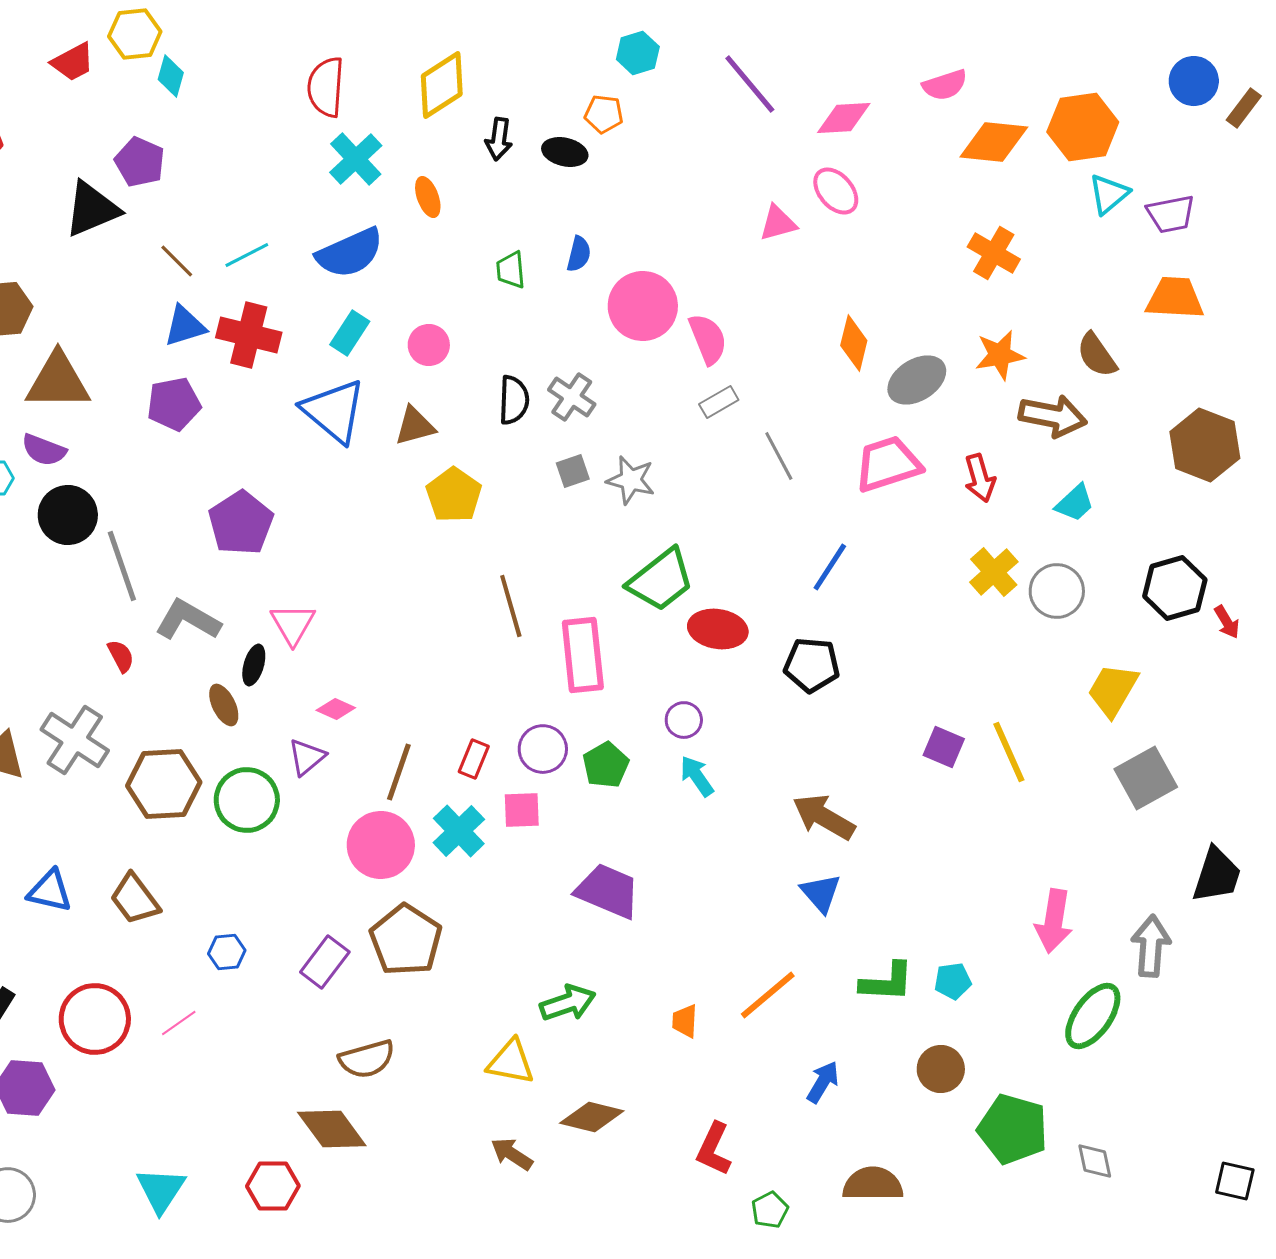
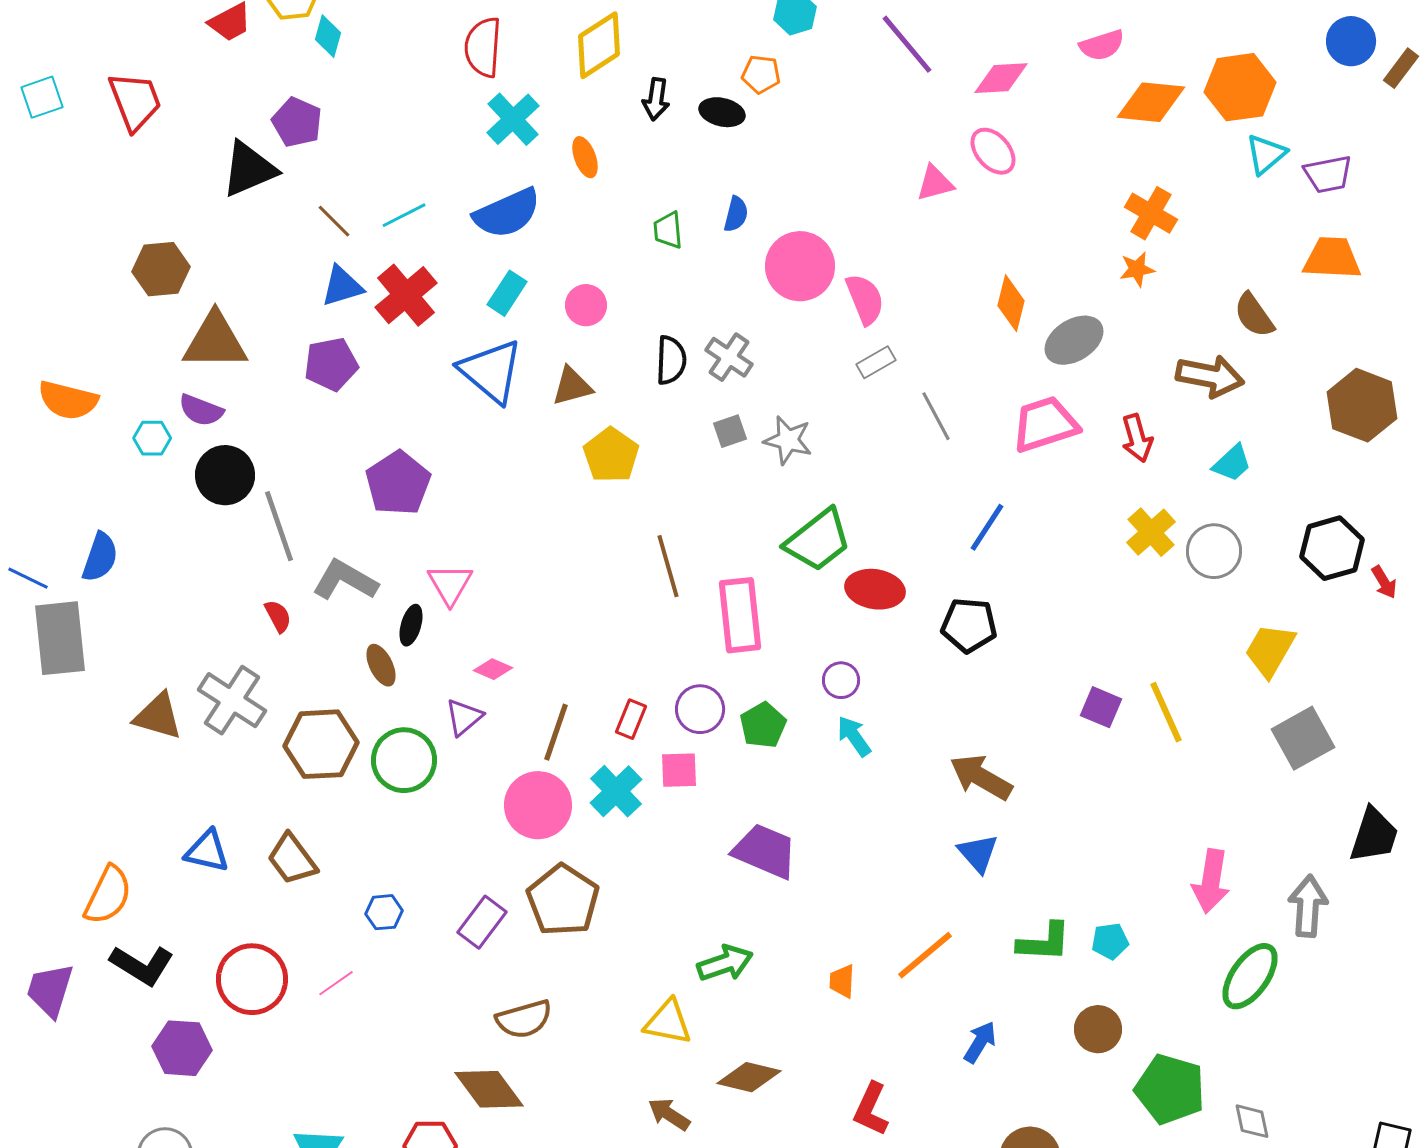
red cross: (249, 335) -> (406, 295), turned 36
orange star: (1000, 355) -> (1137, 269), moved, size x0.7

